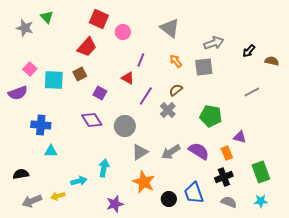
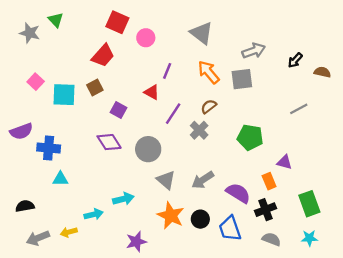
orange arrow: (176, 61) -> (209, 72), size x1.5
purple semicircle: (18, 93) -> (21, 131), moved
purple semicircle: (199, 151) -> (238, 193), moved
gray triangle: (140, 152) -> (166, 180), turned -48
cyan arrow: (104, 168) -> (123, 199), turned 66
black circle: (169, 199) -> (200, 219), moved

